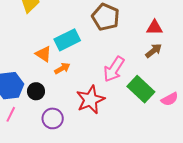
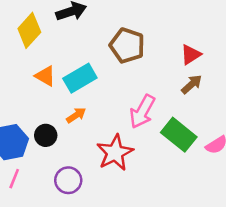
red triangle: (155, 28) -> (191, 55), turned -30
orange triangle: (43, 54) -> (45, 76), moved
black circle: (36, 91) -> (46, 135), moved

